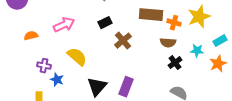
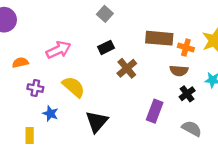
purple cross: (44, 66) -> (35, 88), moved
purple rectangle: (126, 87) -> (155, 111), moved

